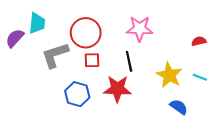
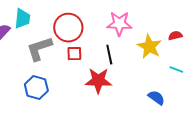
yellow star: (169, 75) -> (149, 47), moved
blue hexagon: (77, 94) -> (36, 88), moved

